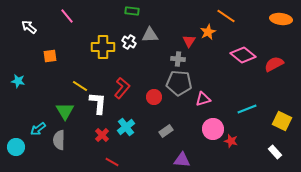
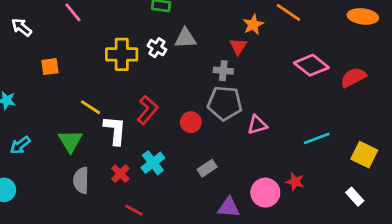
orange star: (208, 32) -> (253, 25), moved
cyan arrow: (38, 129) -> (20, 145), moved
pink circle: (213, 129) -> (265, 193), moved
gray semicircle: (59, 140) -> (81, 180), moved

